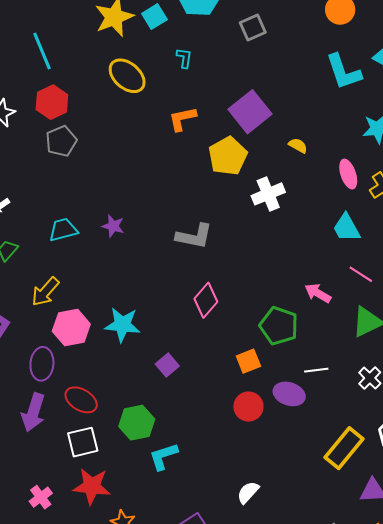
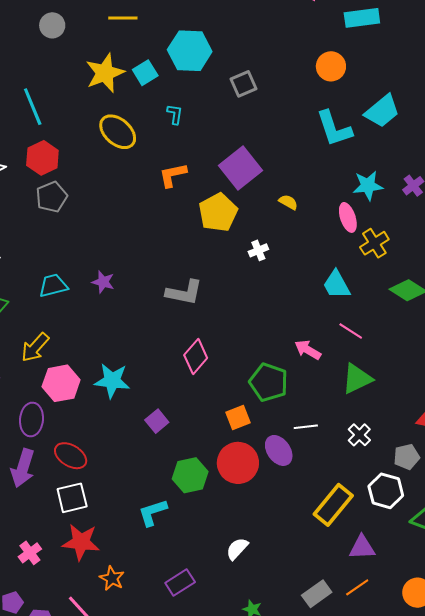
pink ellipse: (348, 174) -> (348, 217), moved
white cross: (268, 194) -> (258, 250), size x0.6
purple ellipse: (289, 394) -> (279, 450), turned 36
red circle: (248, 407) -> (238, 463), size x1.4
green hexagon: (137, 423) -> (190, 475), moved

